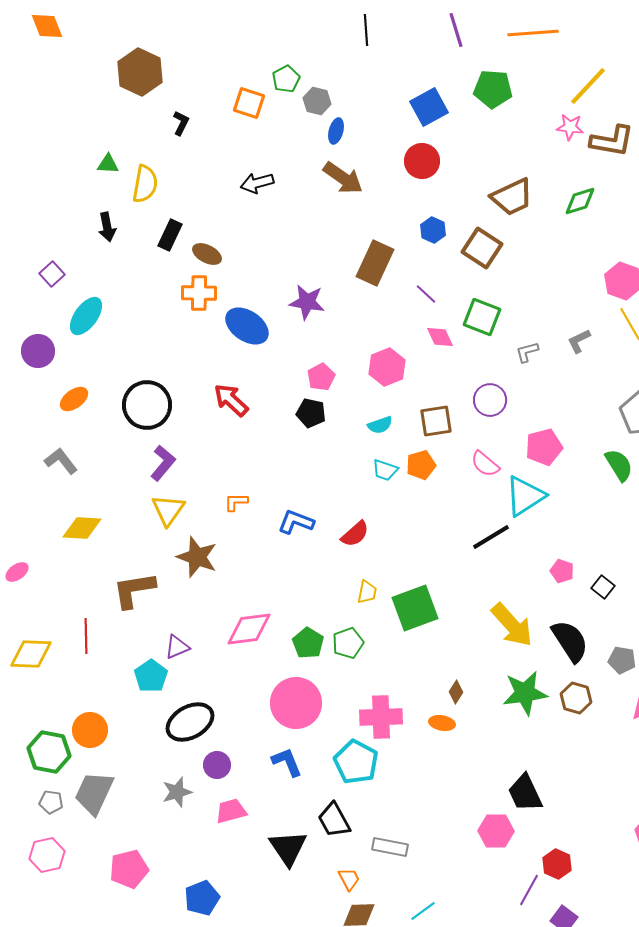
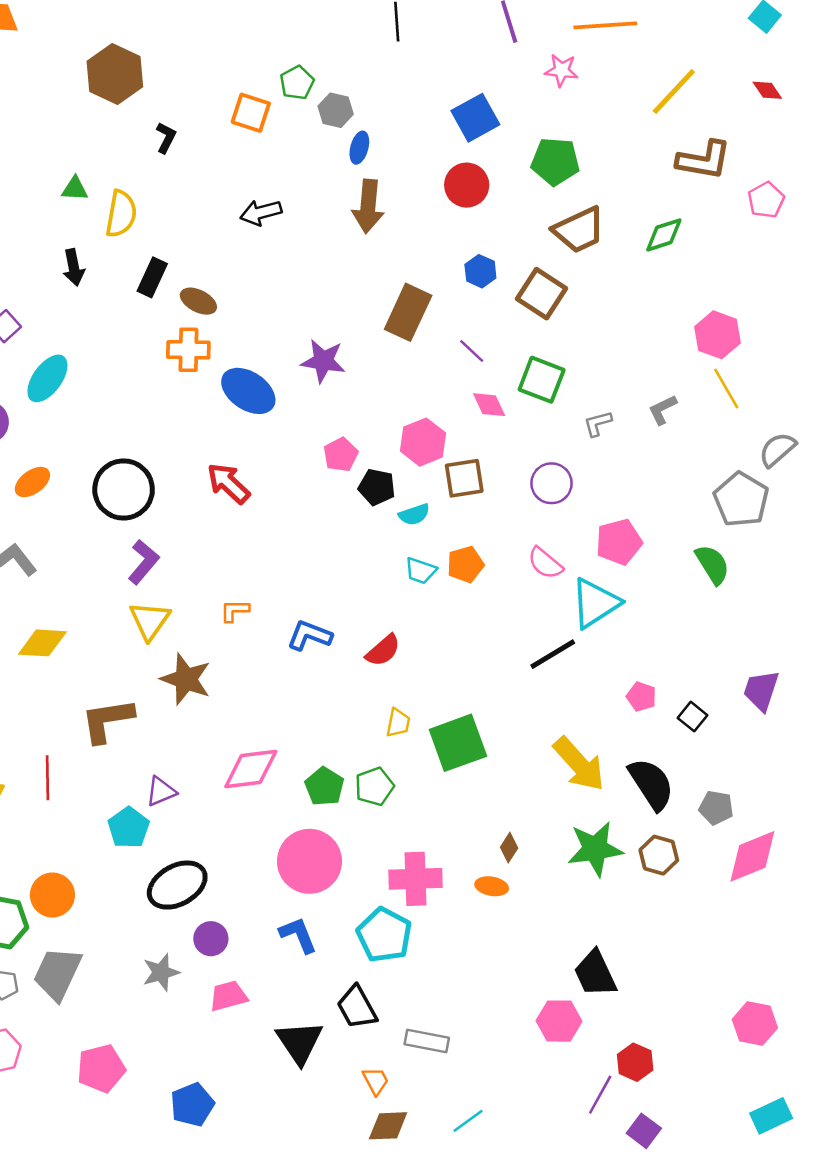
green pentagon: (493, 89) -> (555, 161), moved
pink star: (570, 127) -> (561, 70), moved
brown arrow: (343, 178) -> (368, 206), turned 60
black pentagon: (311, 413) -> (377, 487), moved
brown square: (436, 421) -> (464, 478), moved

